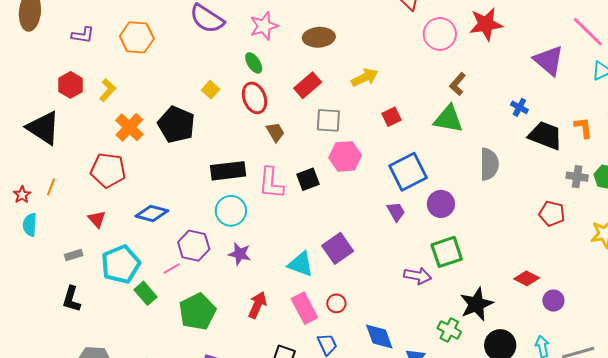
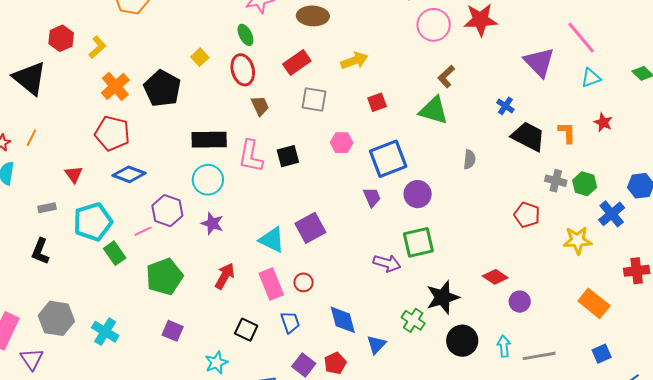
pink hexagon: (345, 156) -> (342, 143), moved, size x0.7
gray semicircle: (489, 164) -> (470, 159), size x0.6
red pentagon: (108, 170) -> (112, 133), moved

